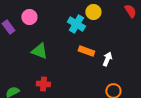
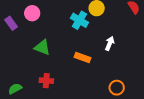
orange rectangle: (86, 51) -> (82, 57), moved
white arrow: (107, 59) -> (110, 43), moved

